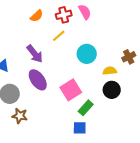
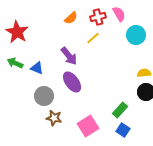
cyan circle: (87, 54) -> (136, 35), moved
pink square: (71, 90) -> (88, 126), moved
blue square: (80, 128) -> (123, 130), moved, turned 32

